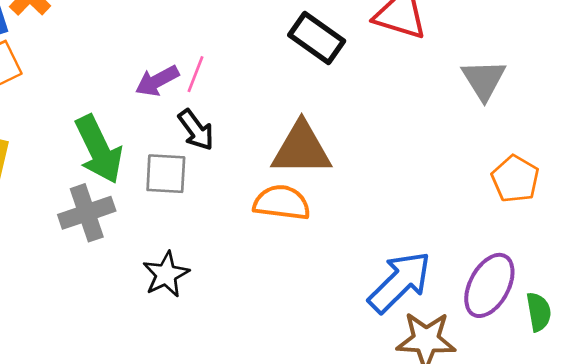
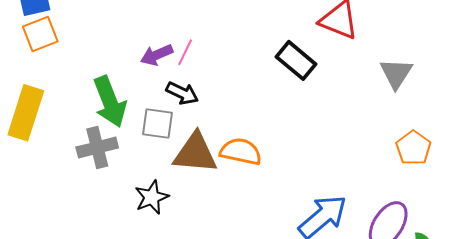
black rectangle: (317, 38) -> (296, 60), moved
black arrow: (196, 130) -> (182, 93), turned -32
brown triangle: (301, 149) -> (195, 153), moved

